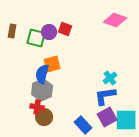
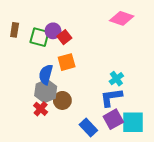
red square: (65, 29) -> (64, 37), moved, turned 32
orange square: (52, 64) -> (67, 62), moved
red cross: (37, 107) -> (41, 109), turned 32
brown circle: (44, 117) -> (62, 100), moved

